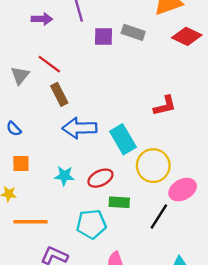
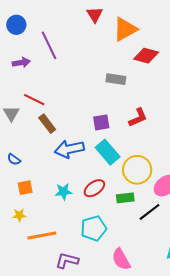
gray rectangle: (133, 32) -> (116, 79), moved
purple square: (104, 37) -> (101, 122), moved
green rectangle: (119, 202) -> (125, 198), moved
black line: (159, 217) -> (149, 212), turned 30

